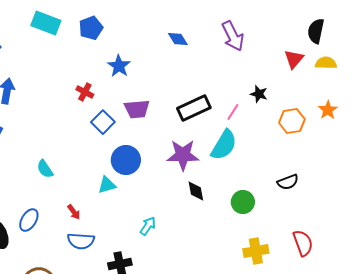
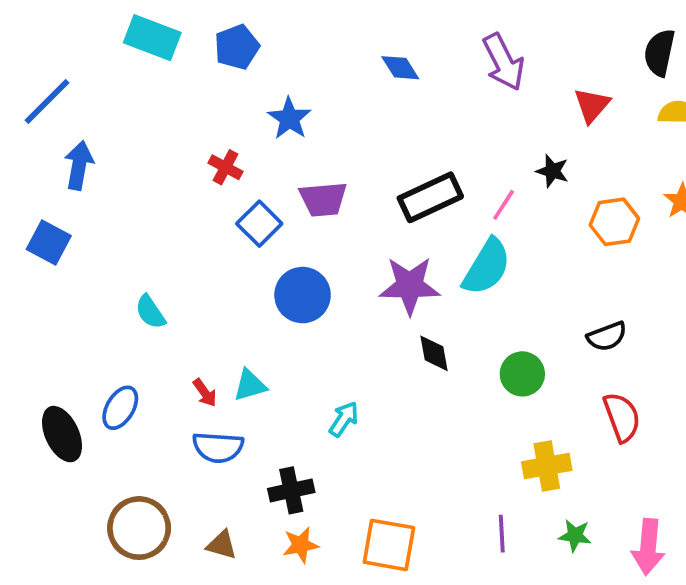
red triangle: (294, 59) -> (592, 105), moved
cyan triangle: (107, 185) -> (250, 385), moved
red semicircle: (303, 243) -> (622, 417), moved

